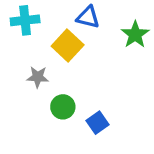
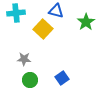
gray star: (38, 77) -> (24, 59), moved
green circle: (63, 107) -> (30, 80), moved

